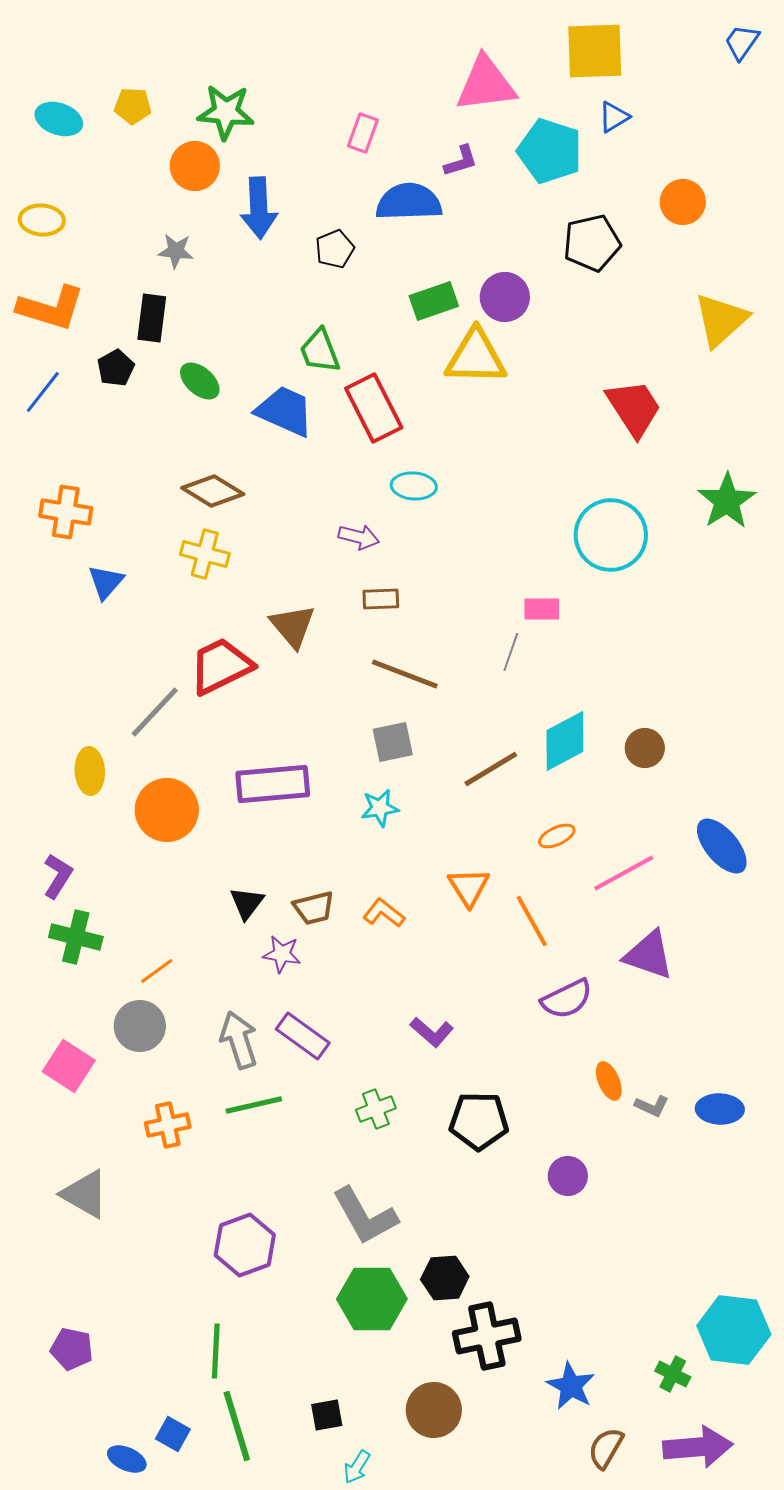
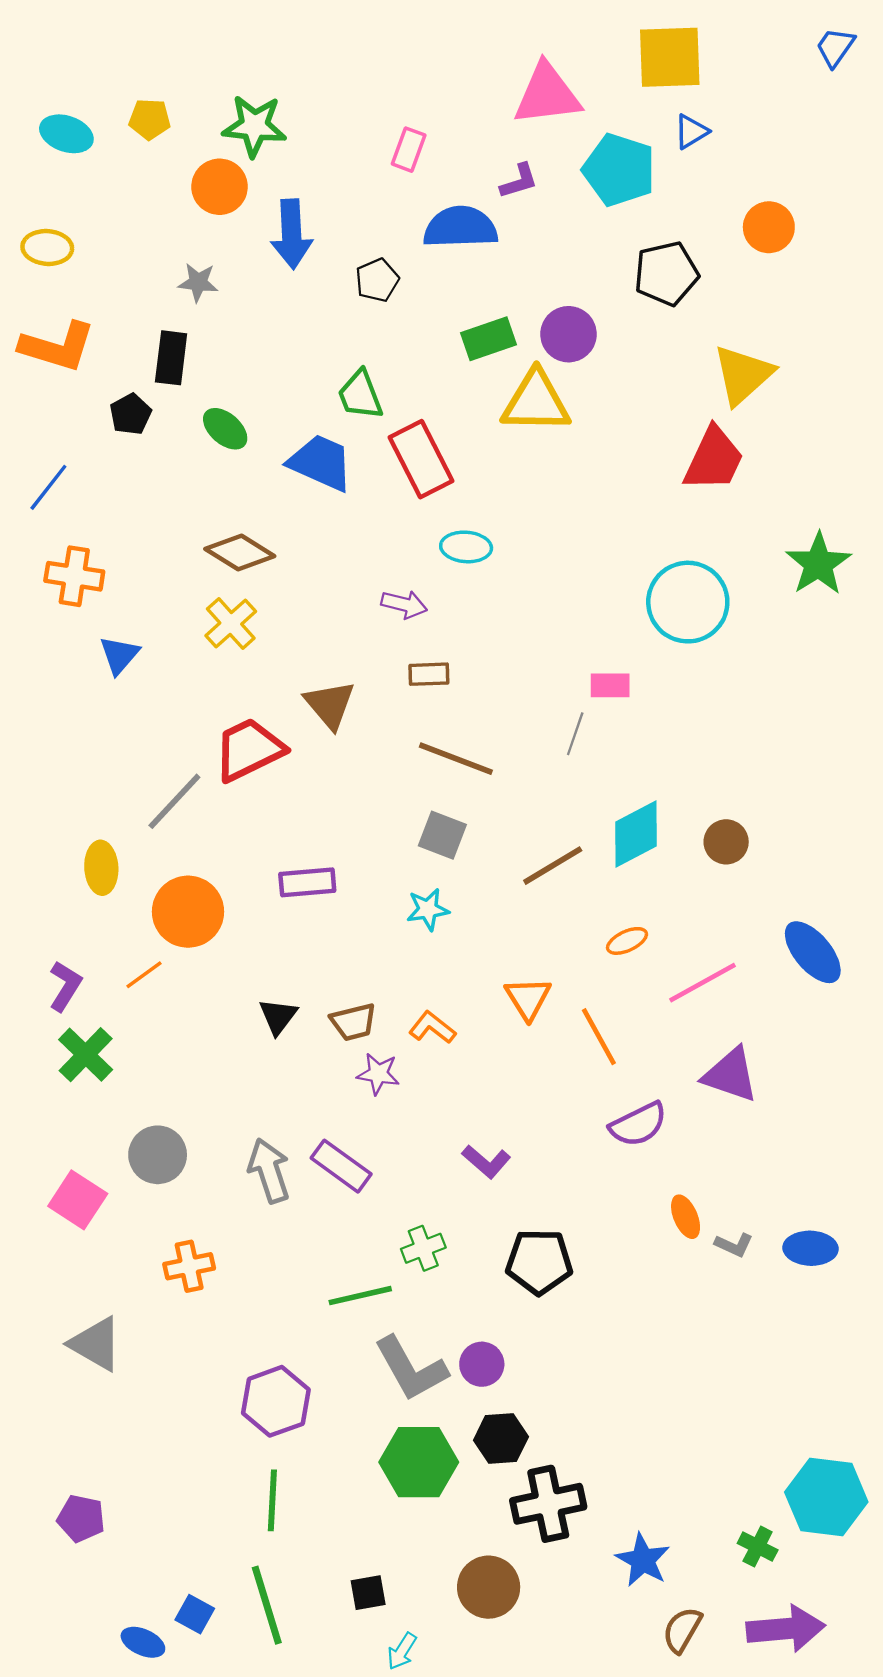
yellow triangle: (721, 320) -> (743, 375), moved
blue line: (43, 392) -> (48, 487), moved
red trapezoid: (634, 408) -> (714, 459), turned 58
yellow cross: (205, 554) -> (231, 623), turned 33
gray square: (393, 742) -> (442, 835), turned 33
purple rectangle: (273, 784) -> (307, 882), size x0.7
green cross: (76, 937) -> (86, 1055), turned 30
purple star: (282, 954) -> (378, 1074), moved
orange line: (157, 971) -> (144, 975), moved
green line: (254, 1105) -> (360, 1296), moved
purple circle: (568, 1176) -> (482, 1364), moved
green line: (216, 1351) -> (272, 1500), moved

